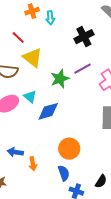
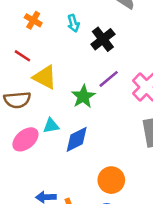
orange cross: (32, 11) -> (33, 20), turned -32
cyan arrow: (50, 18) -> (73, 23), moved
cyan triangle: (30, 97) -> (51, 126), turned -40

